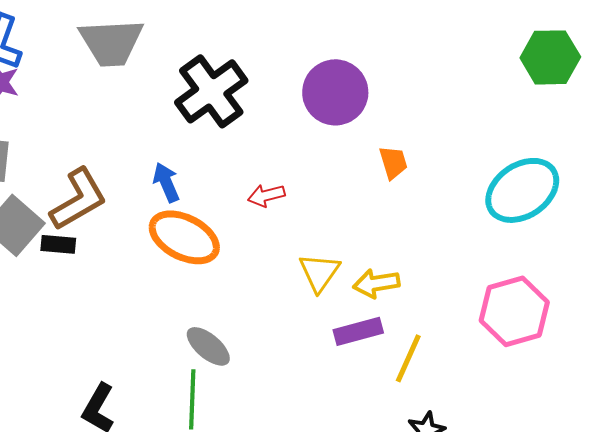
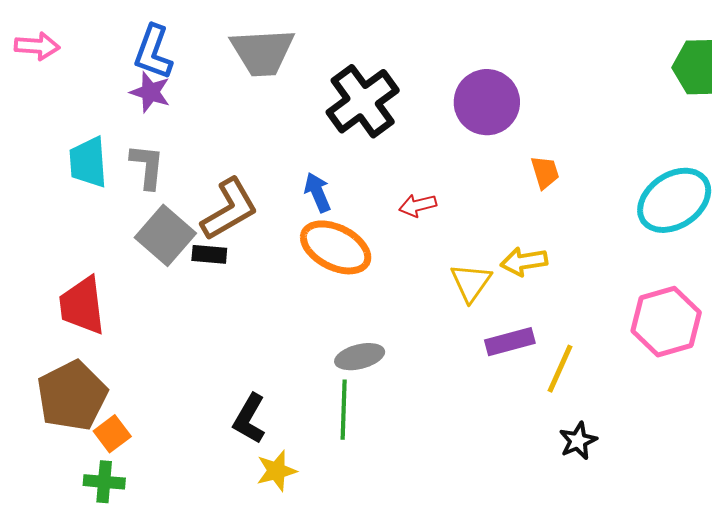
yellow arrow: (376, 283) -> (524, 261), moved
gray ellipse: (208, 346) -> (360, 357), turned -54

